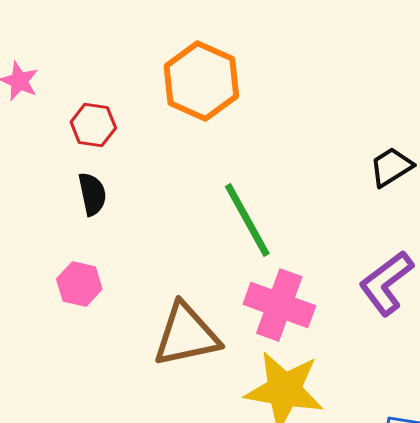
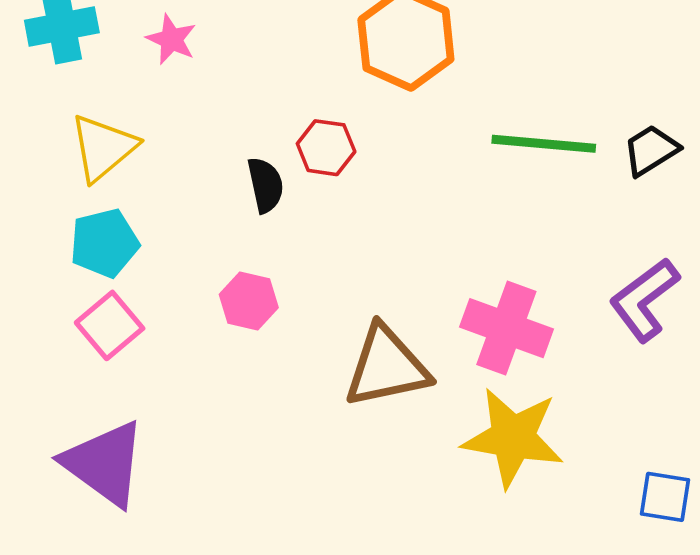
red hexagon: (93, 125) -> (326, 148), moved
green line: (247, 220) -> (544, 144), moved, turned -56

